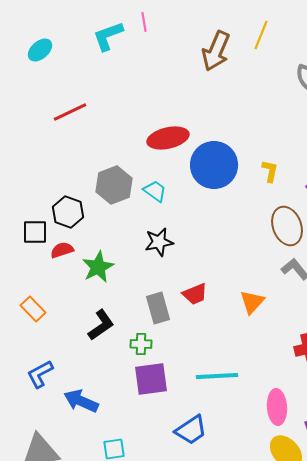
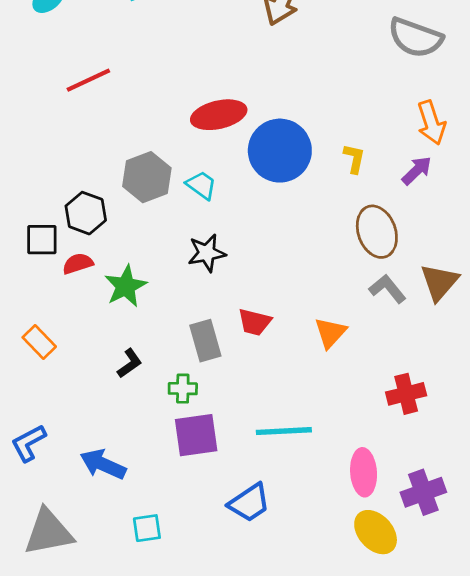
red trapezoid: (195, 294) -> (255, 322), turned 36
black L-shape: (101, 325) -> (130, 363), size x0.7
blue L-shape: (40, 374) -> (29, 443), moved

